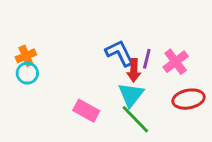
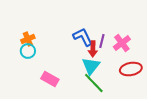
orange cross: (26, 56) -> (28, 39), moved
cyan circle: (27, 73) -> (28, 51), moved
pink rectangle: (86, 111) -> (50, 79), moved

